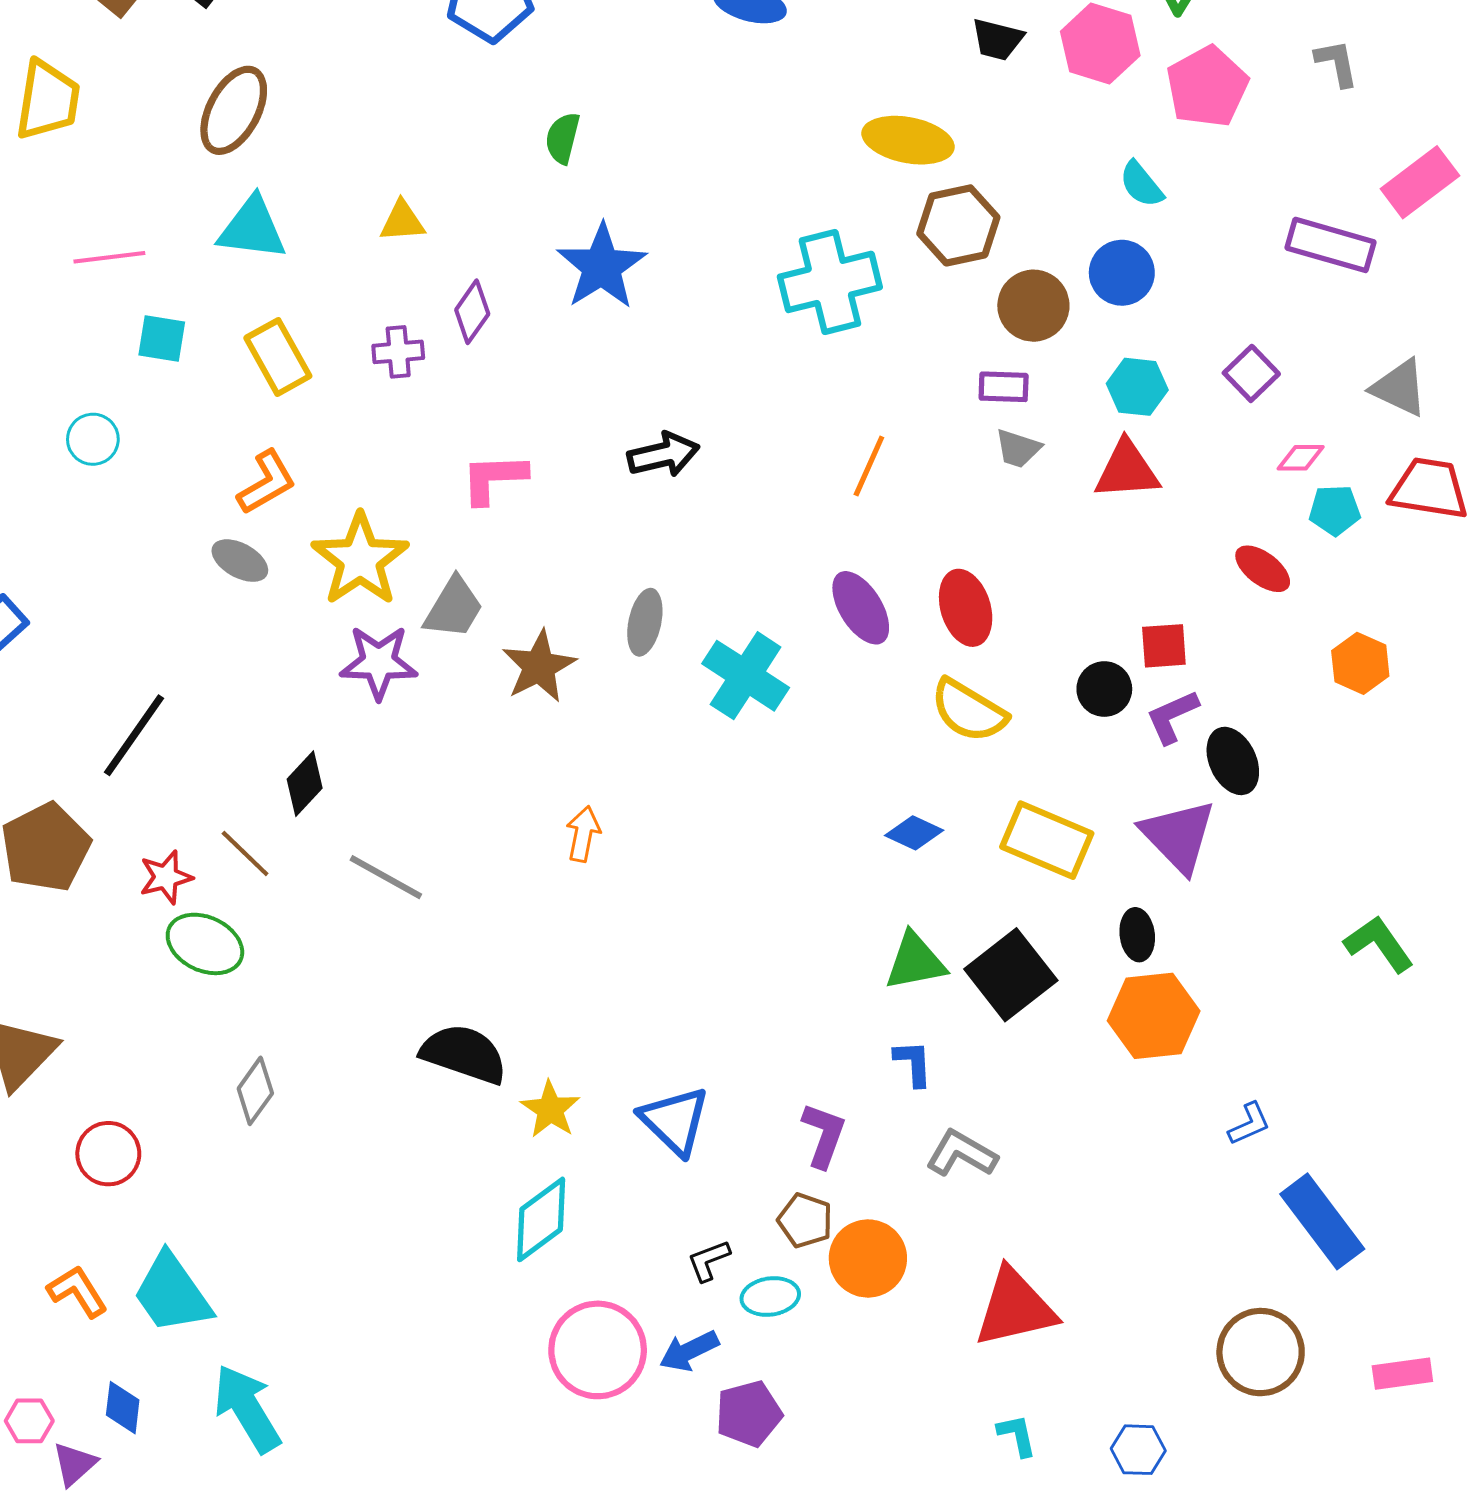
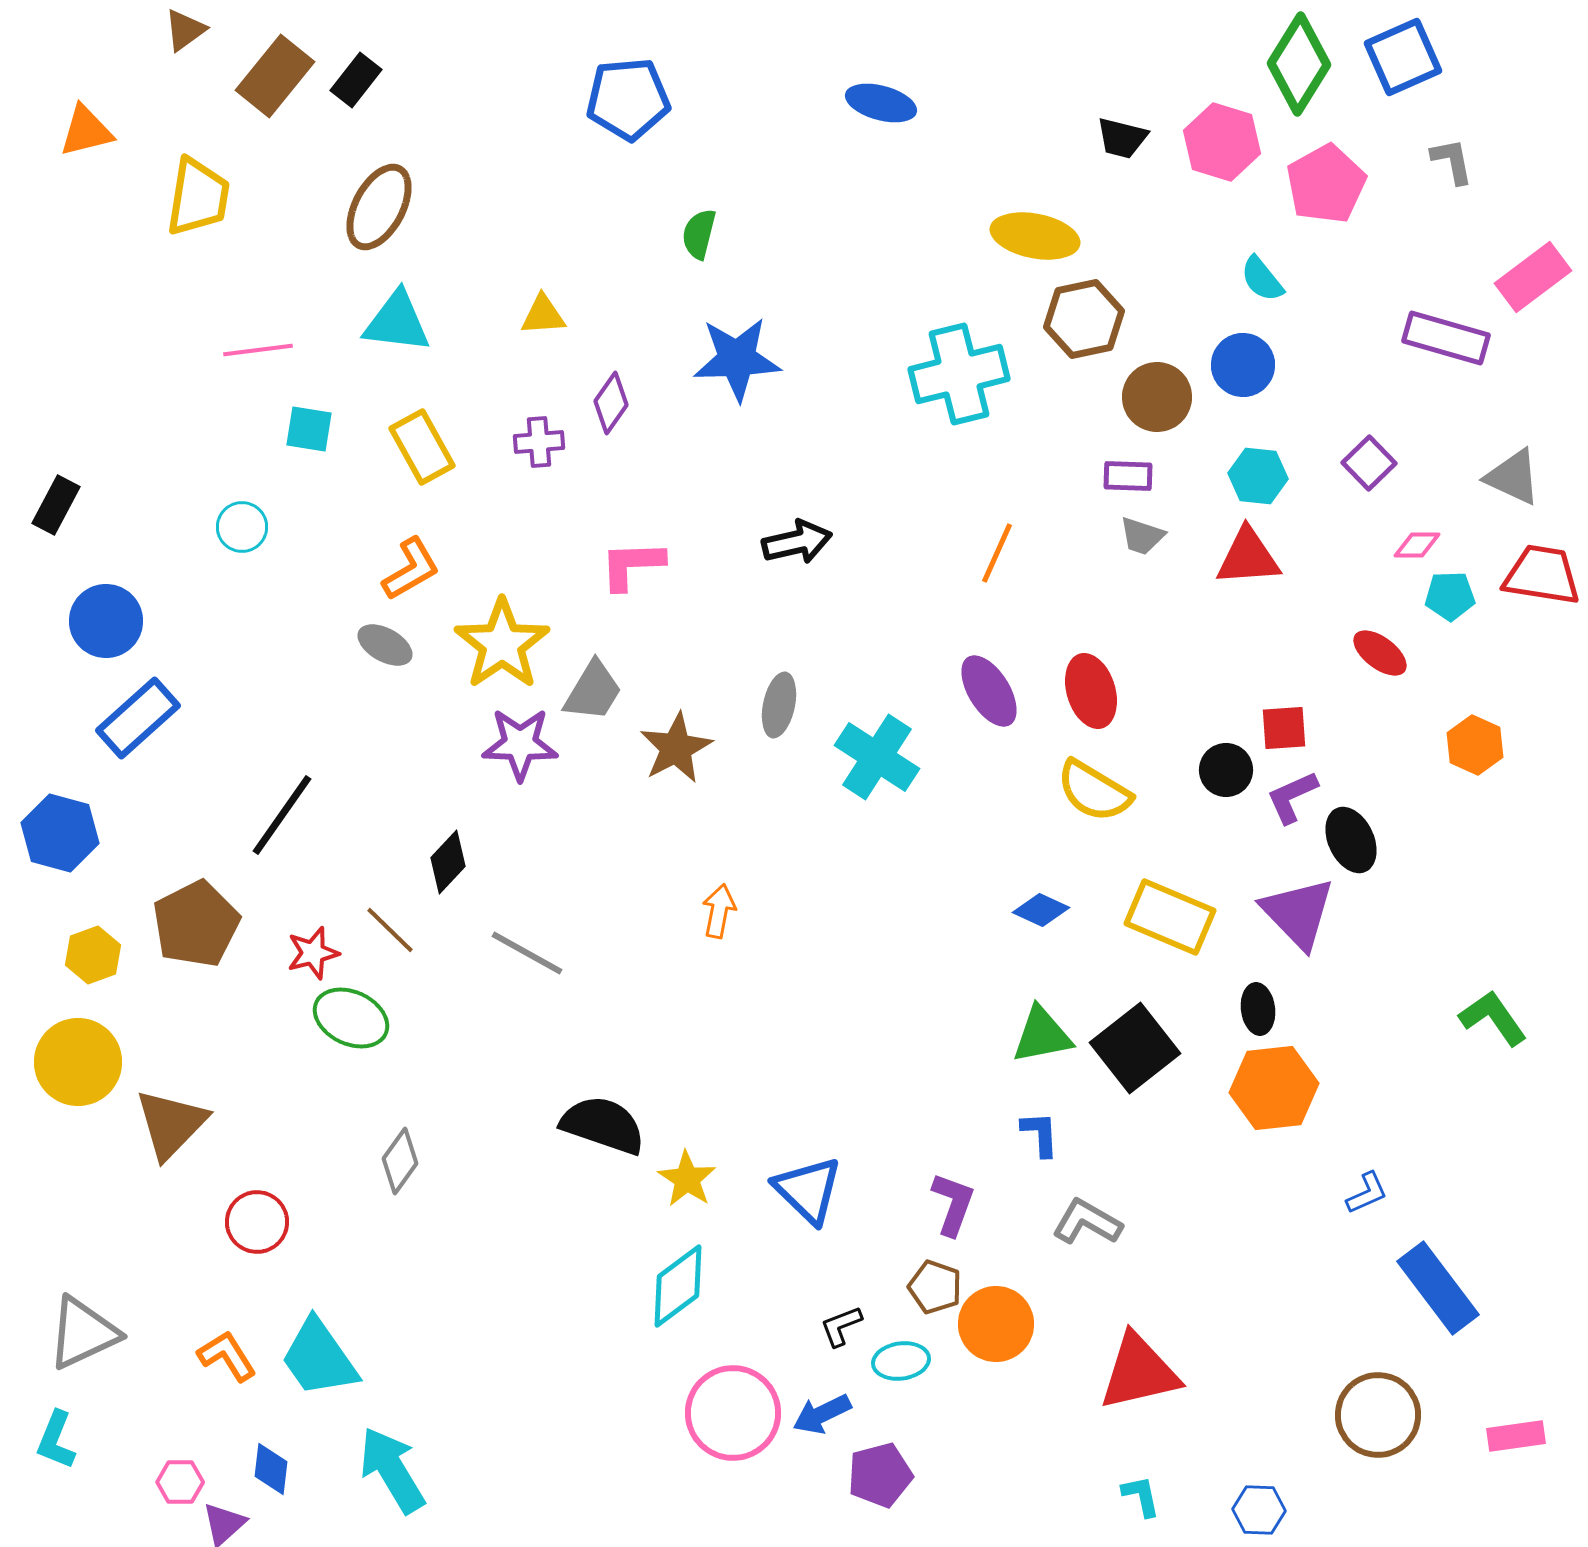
blue star: (602, 267) -> (737, 359), turned 30

